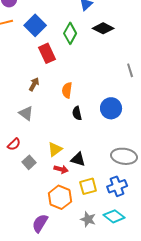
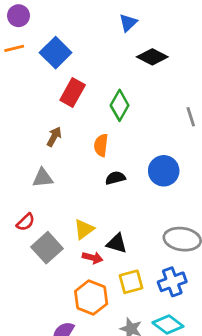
green diamond: (70, 33) -> (120, 105), moved
red rectangle: (47, 53) -> (73, 93), turned 54
gray triangle: (26, 113) -> (43, 178), turned -42
black semicircle: (77, 113) -> (115, 178), turned 88
gray square: (29, 162) -> (47, 248), size x1.5

